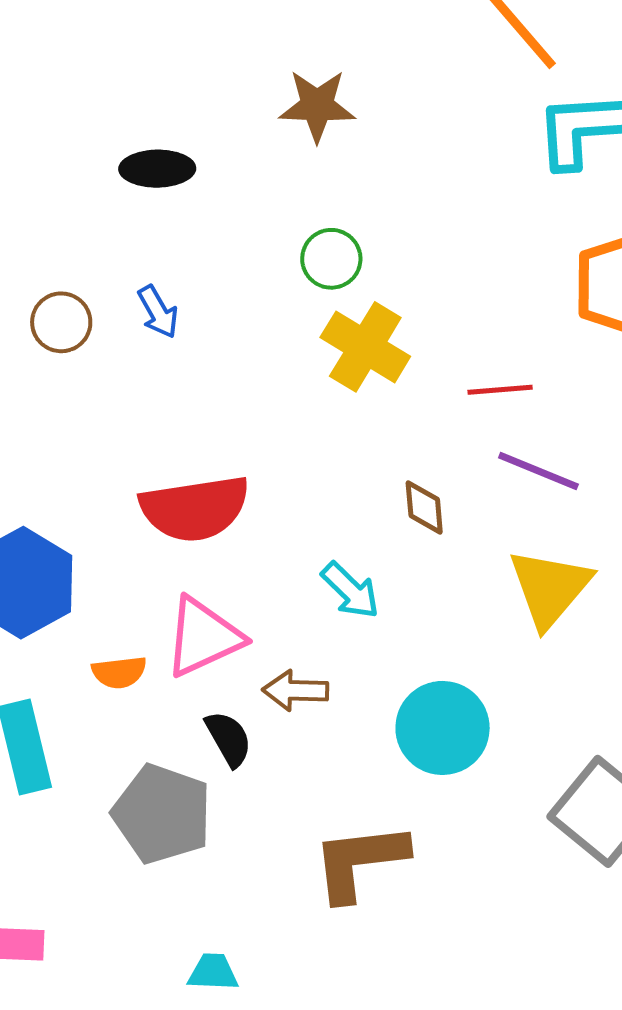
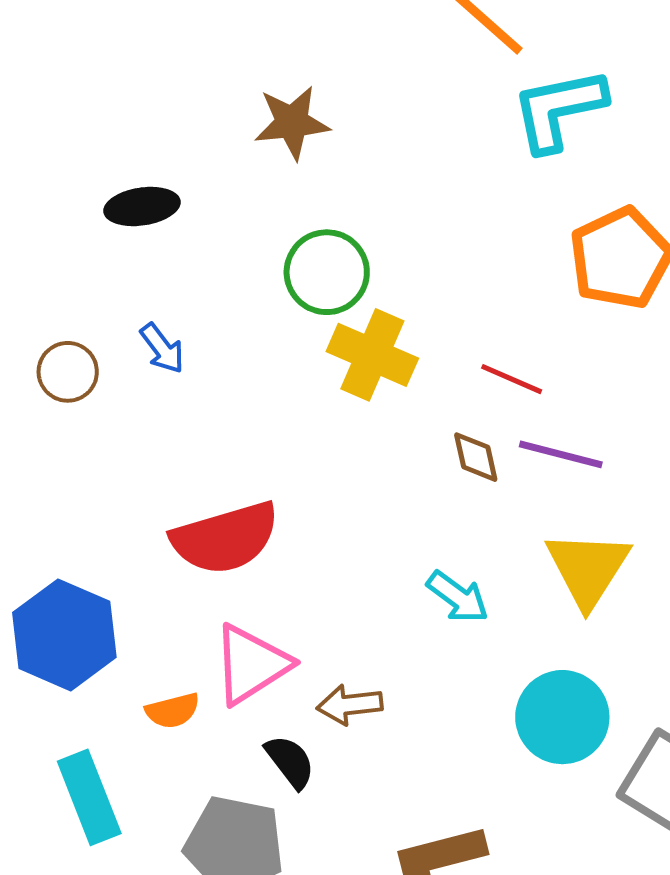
green circle: (331, 259) -> (327, 272), size x1.4
red line: (500, 390) -> (512, 379), turned 36
brown diamond: (424, 508) -> (476, 457), moved
cyan arrow: (350, 590) -> (458, 597), moved
cyan circle: (443, 728) -> (562, 717), moved

